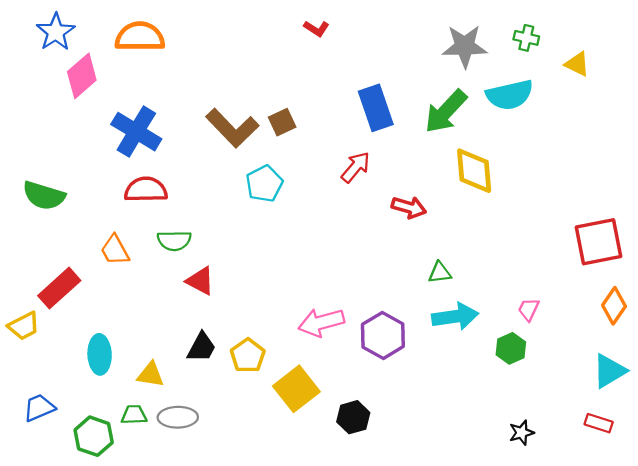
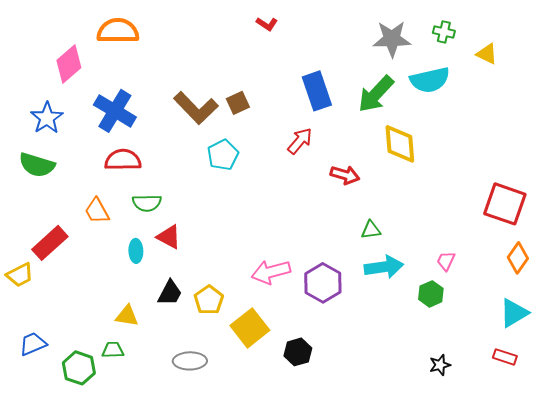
blue star: (56, 32) -> (47, 118), moved
red square: (599, 242) -> (505, 204), turned 30
cyan ellipse: (100, 354) -> (136, 251), moved, size x0.7
gray ellipse: (178, 417) -> (190, 361), moved

